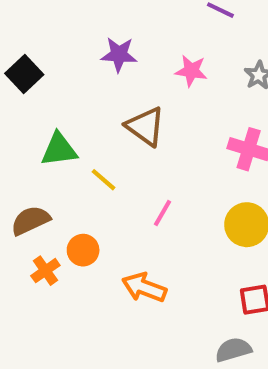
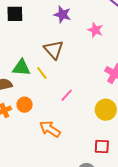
black square: (24, 74) -> (15, 14), turned 30
brown triangle: (145, 126) -> (54, 50), moved
green triangle: (59, 150) -> (21, 68), moved

